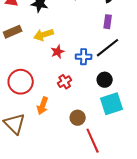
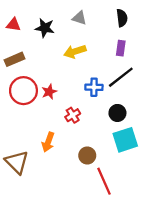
yellow arrow: (44, 35) -> (75, 51), moved
red star: (58, 52) -> (49, 92), moved
red circle: (21, 82) -> (23, 91), moved

